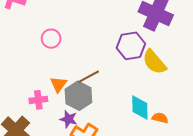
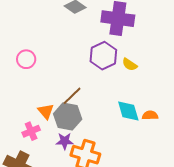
pink circle: (51, 39) -> (26, 59), moved
yellow semicircle: (154, 62) -> (130, 64), size x0.6

